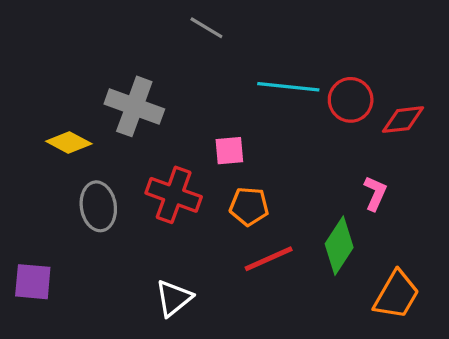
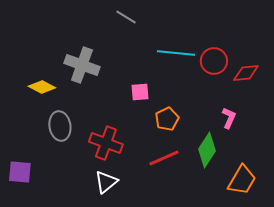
red cross: (174, 195) -> (106, 143), moved
orange pentagon: (249, 206) -> (167, 119), moved, turned -30

